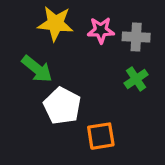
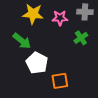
gray cross: (136, 37) -> (85, 12), moved
green cross: (136, 79) -> (81, 38), moved

